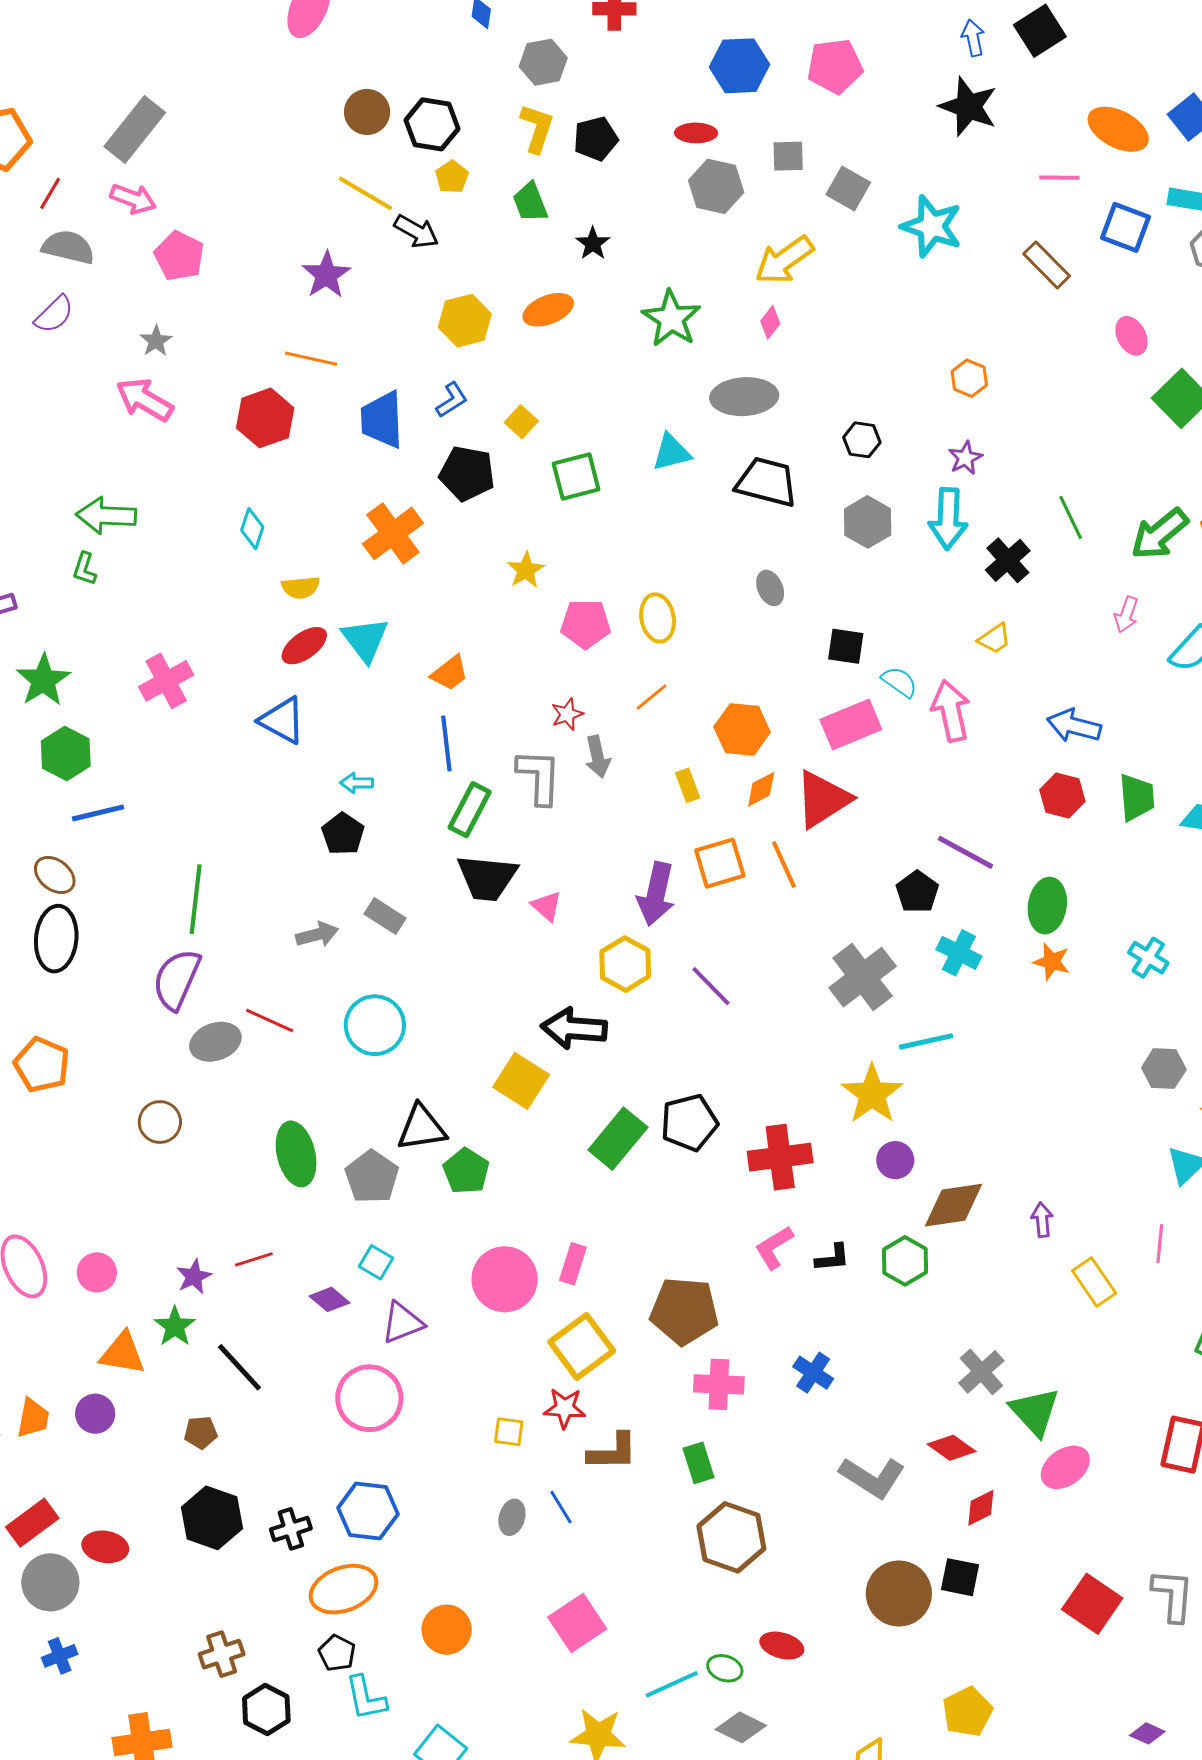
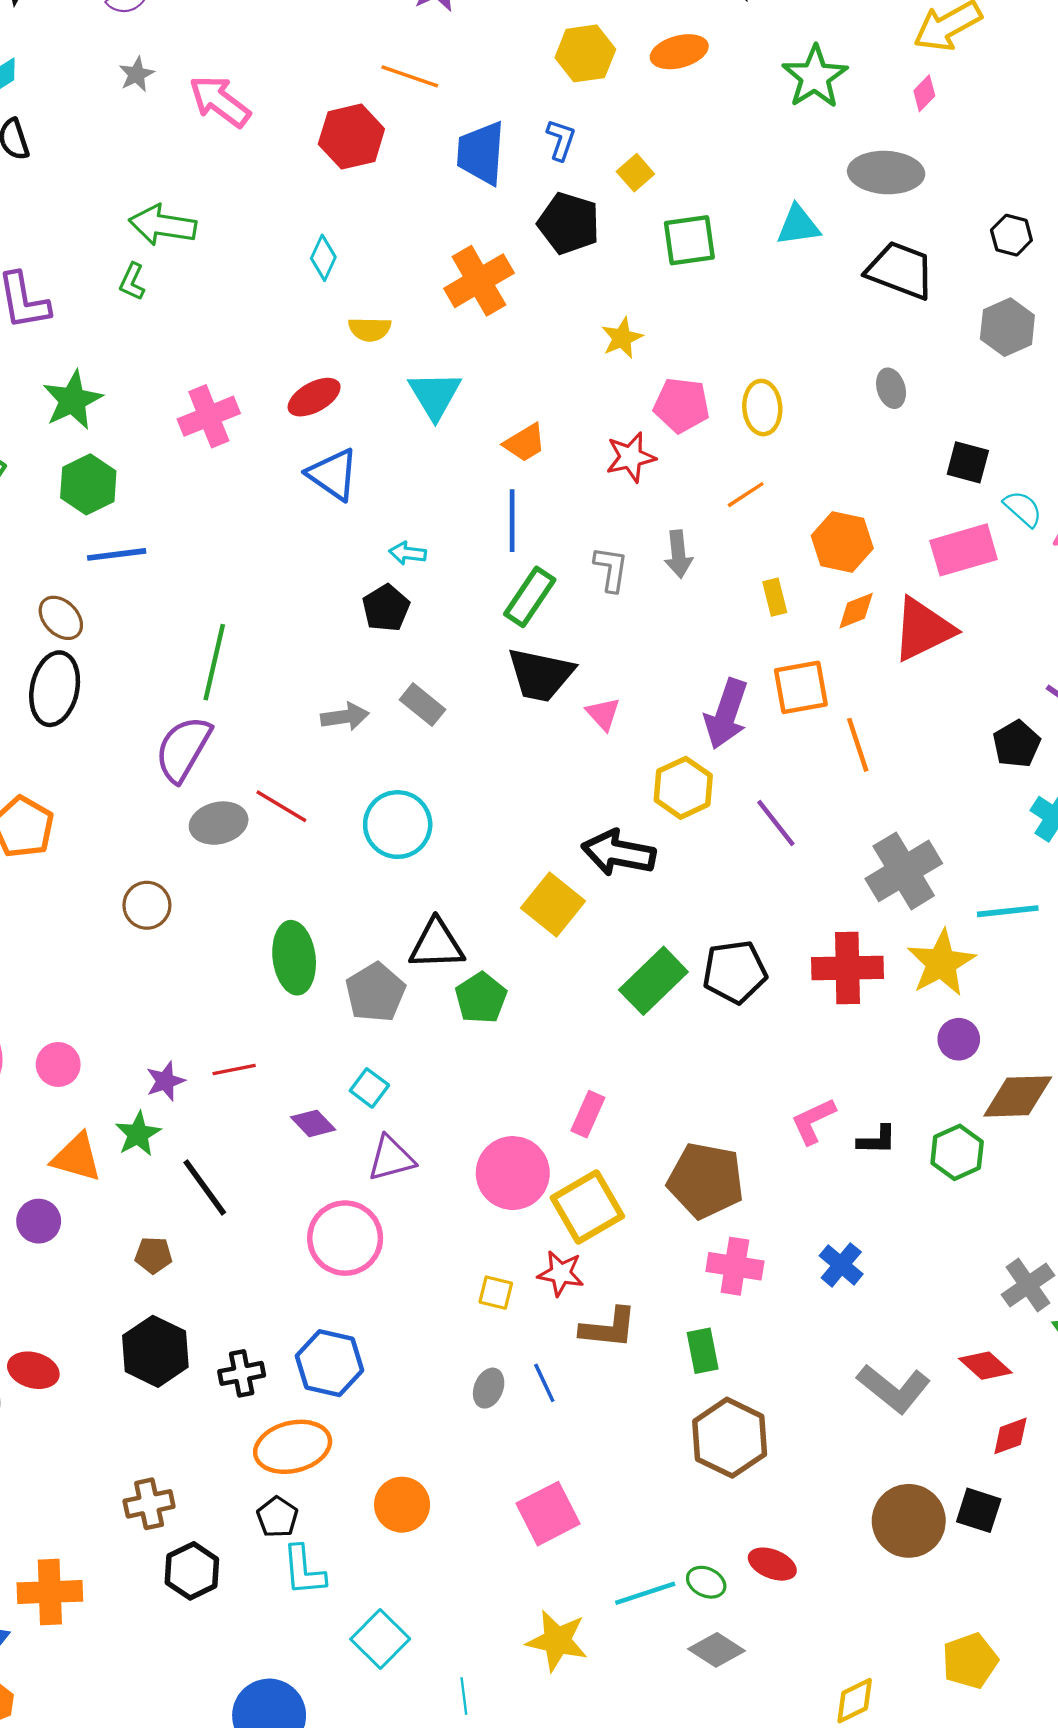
gray star: (156, 341) -> (137, 74), moved
blue L-shape: (452, 400) -> (561, 140), turned -45
red ellipse: (304, 646) -> (314, 397), moved
red star: (567, 714) -> (631, 457), moved, size x1.4
gray L-shape: (539, 777) -> (611, 569), size x0.7
orange line: (784, 864) -> (858, 745), moved
gray cross: (863, 977) -> (904, 871), moved
red cross: (780, 1157) -> (847, 968), moved
pink circle: (505, 1279) -> (513, 1173), moved

